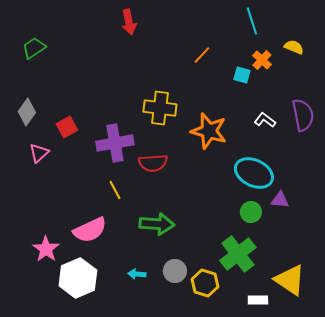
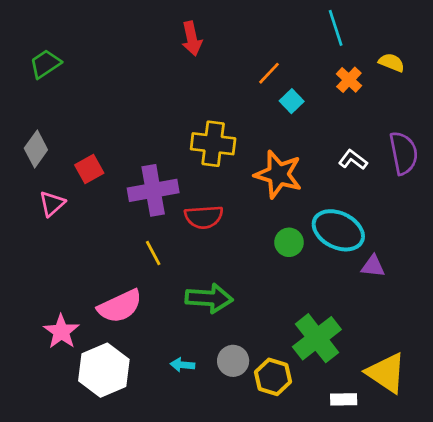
red arrow: (129, 22) -> (192, 39), moved
cyan square: (242, 75) -> (292, 101), moved, turned 30
green circle: (251, 212) -> (289, 242), moved

